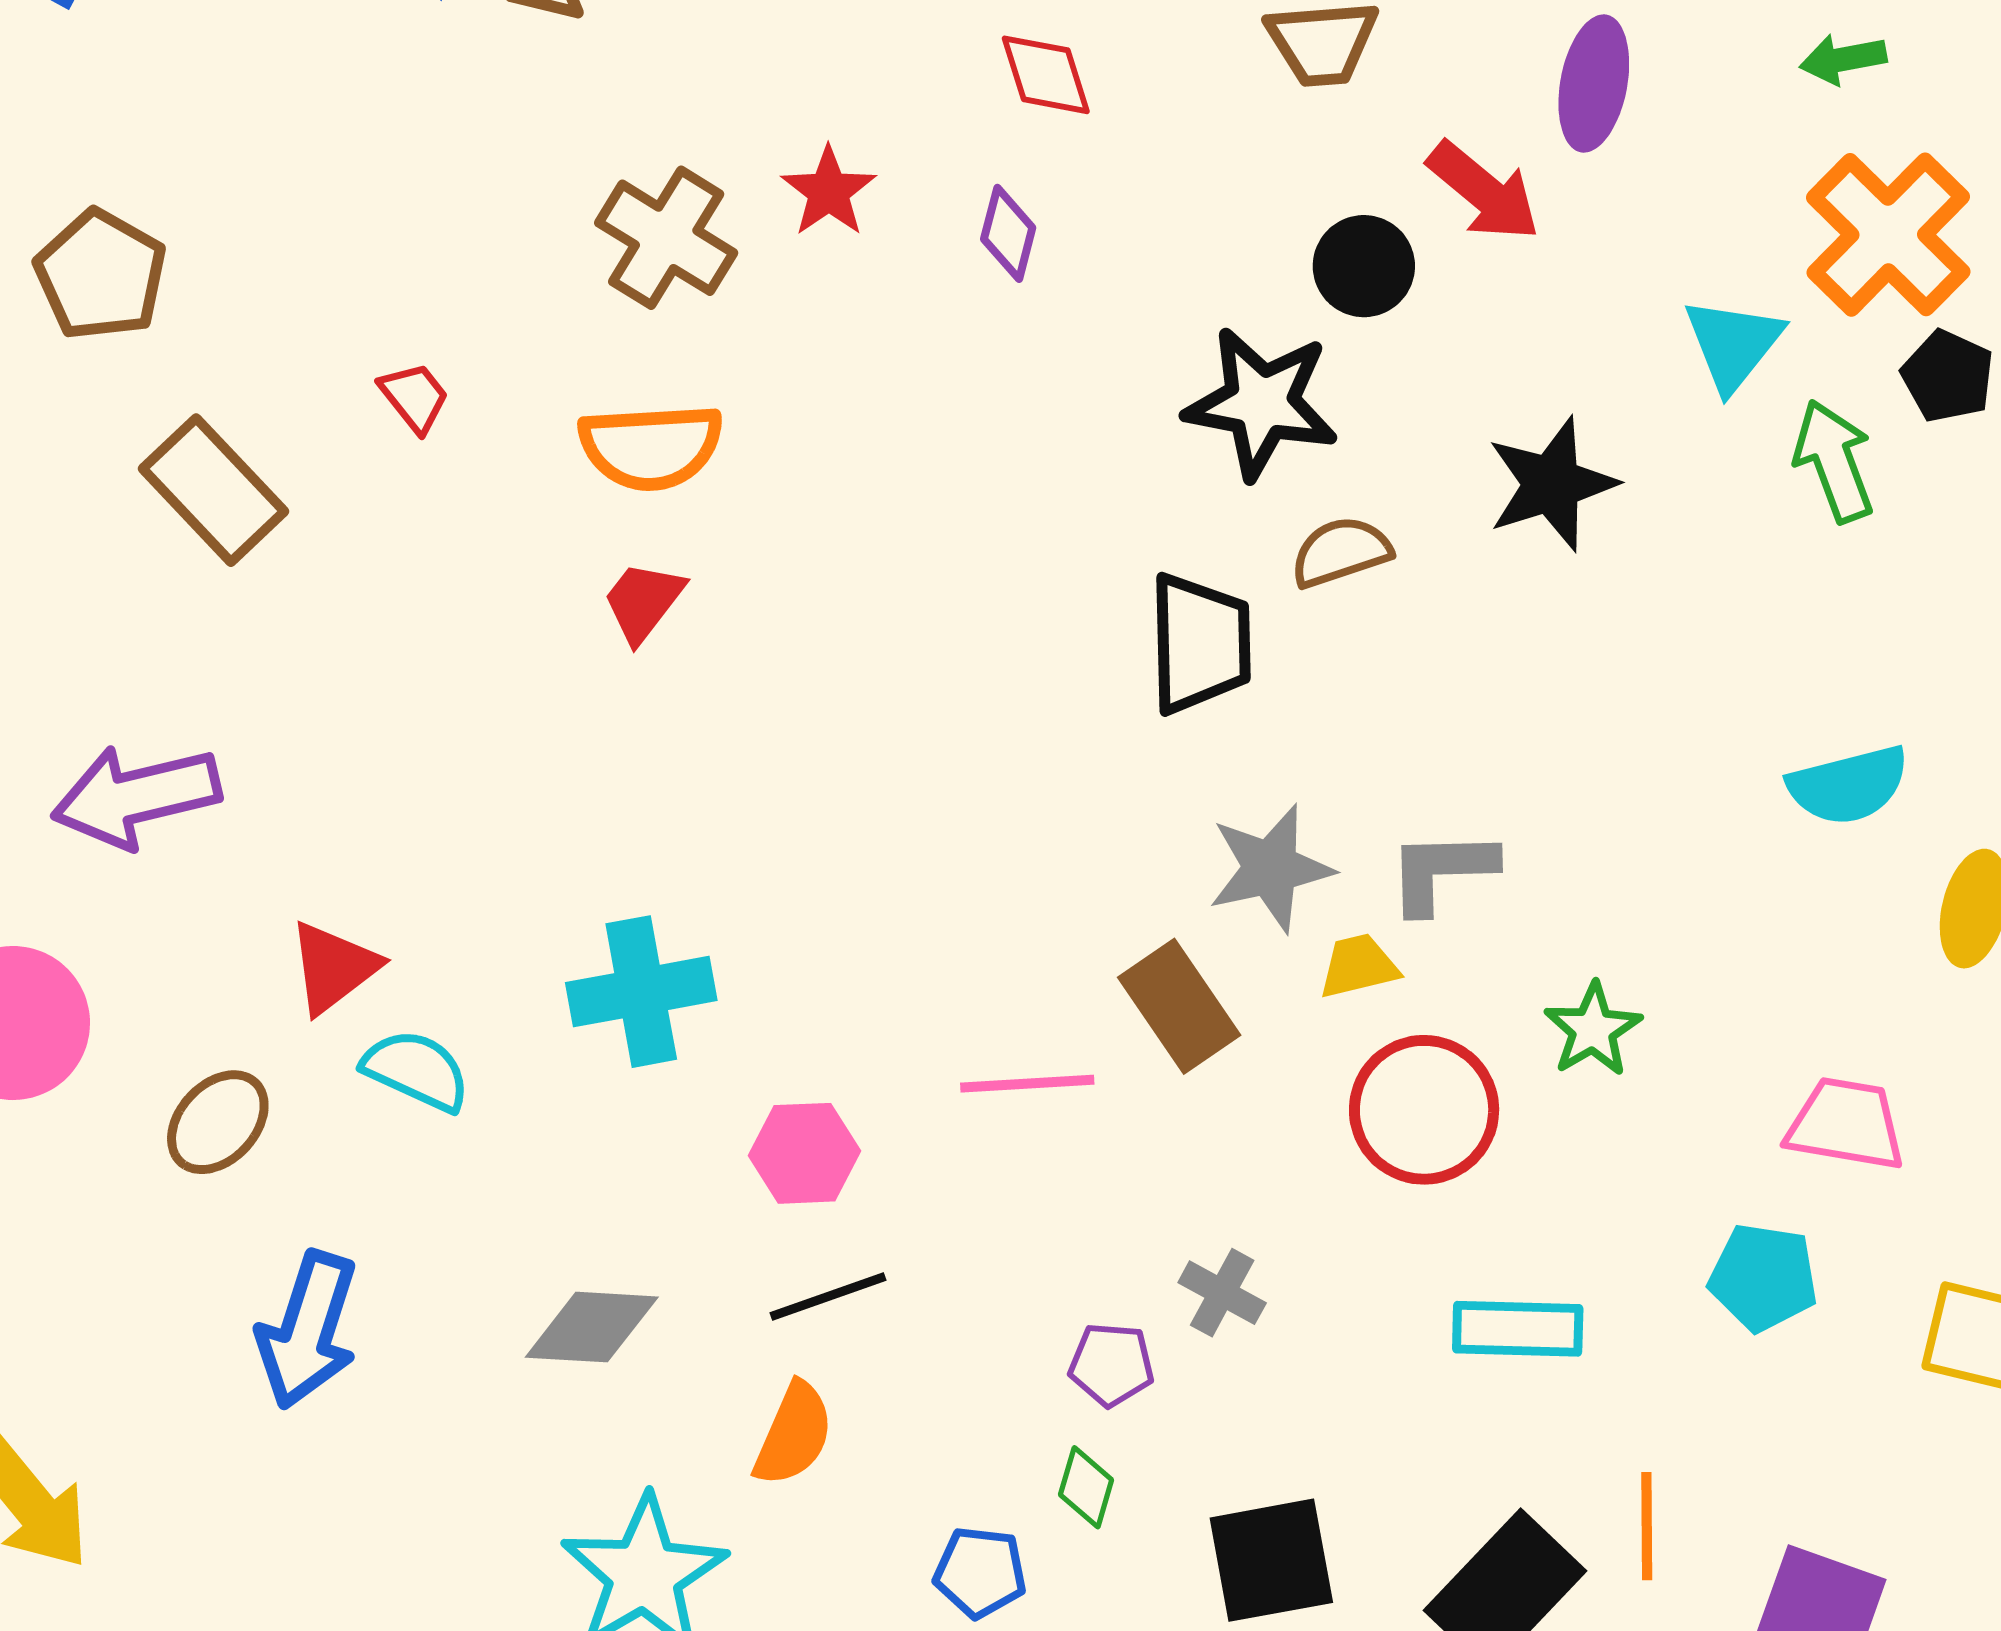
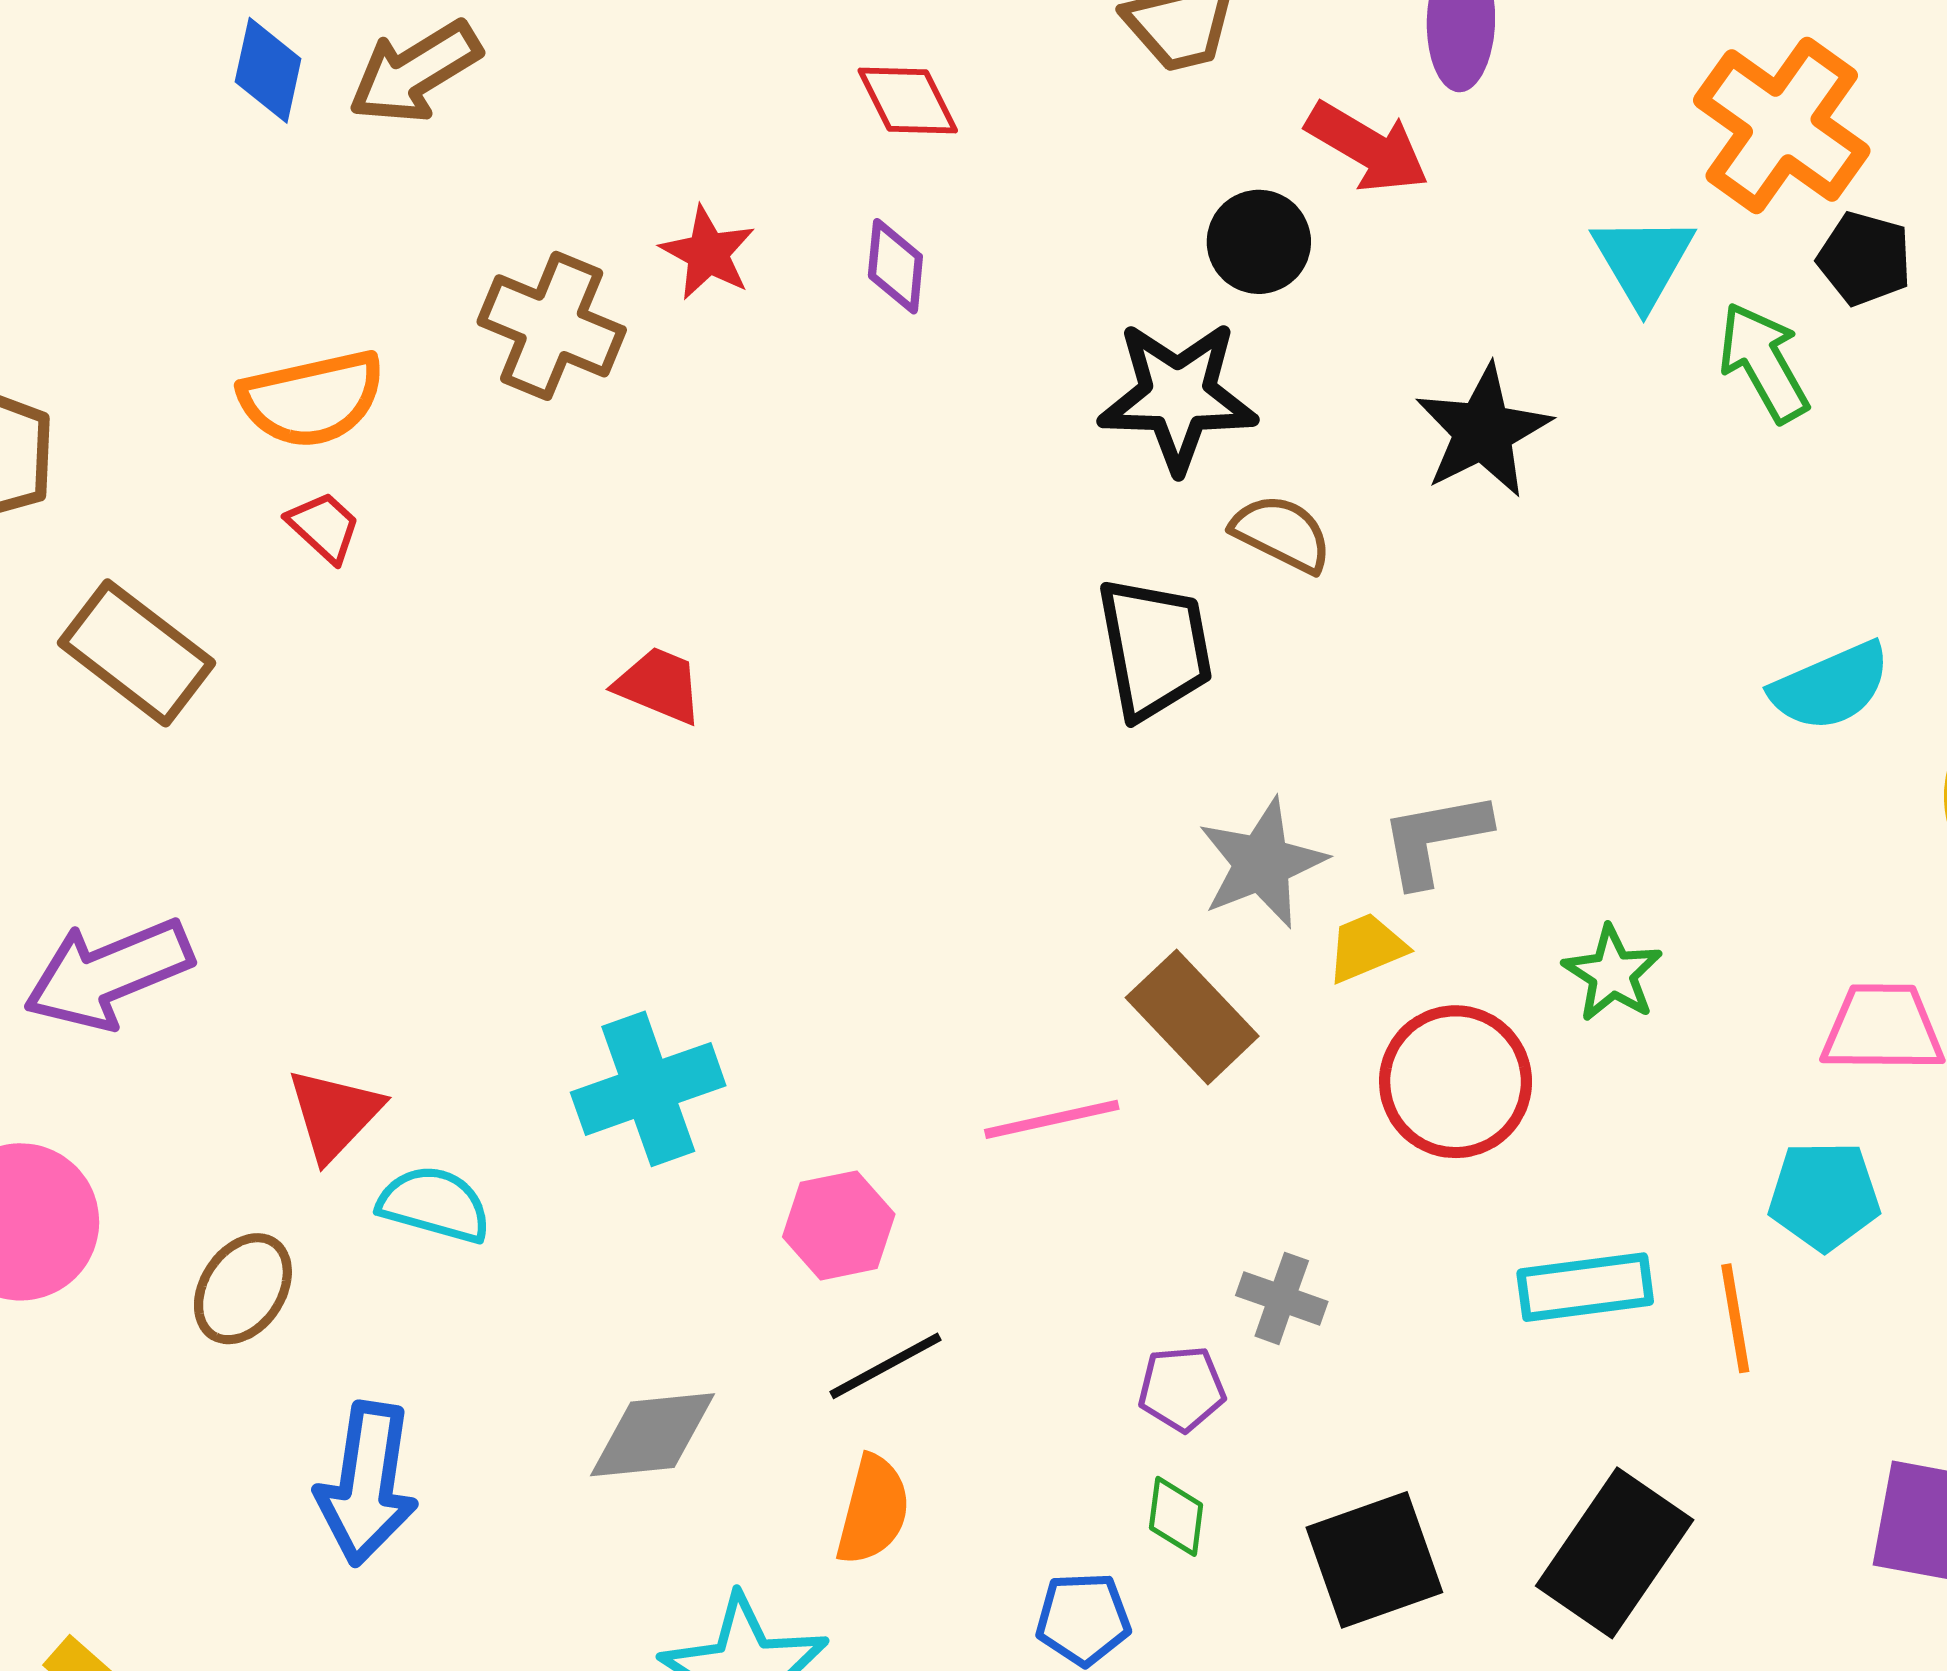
orange semicircle: (651, 447) -> (312, 399), moved
brown semicircle: (1341, 552) -> (1282, 533), turned 54
red trapezoid: (643, 602) -> (659, 685), moved, turned 84
orange line: (1647, 1526) -> (1735, 1318), moved

